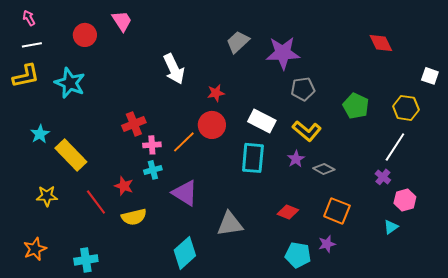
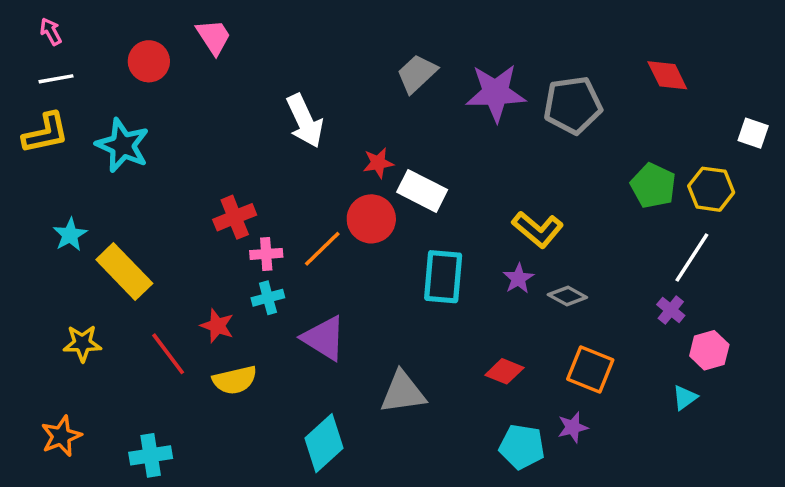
gray pentagon: (303, 89) -> (573, 105), moved, size x1.4
green pentagon: (356, 106) -> (653, 186), moved
white rectangle: (262, 121) -> (422, 191), moved

